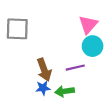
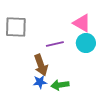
pink triangle: (88, 25) -> (82, 23), turned -42
purple line: (75, 68) -> (55, 44), moved

